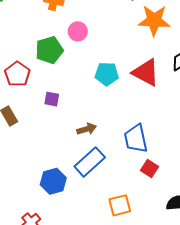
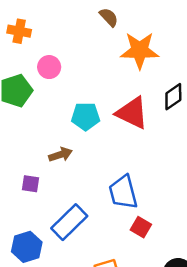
purple square: (52, 99) -> (31, 184), moved
brown arrow: (87, 129) -> (60, 155), moved

